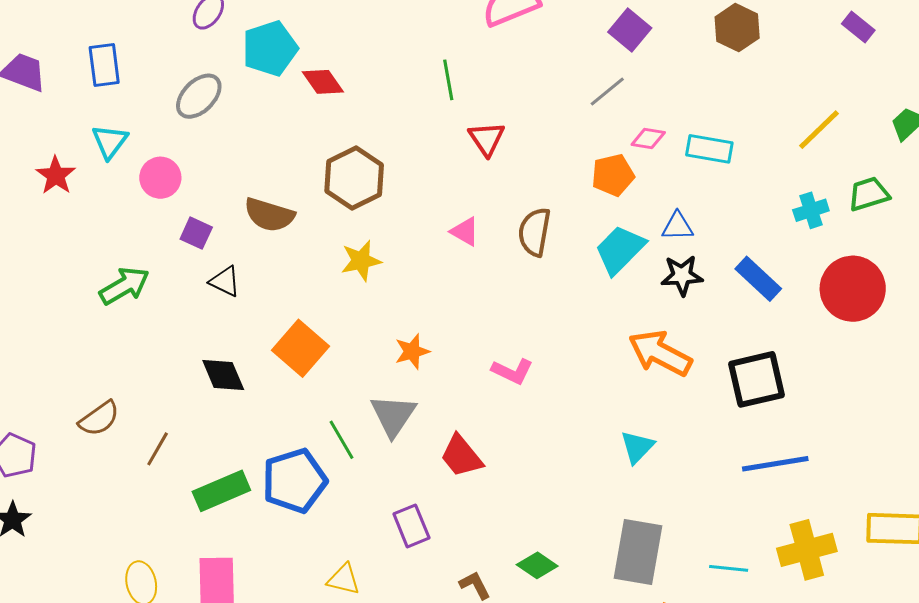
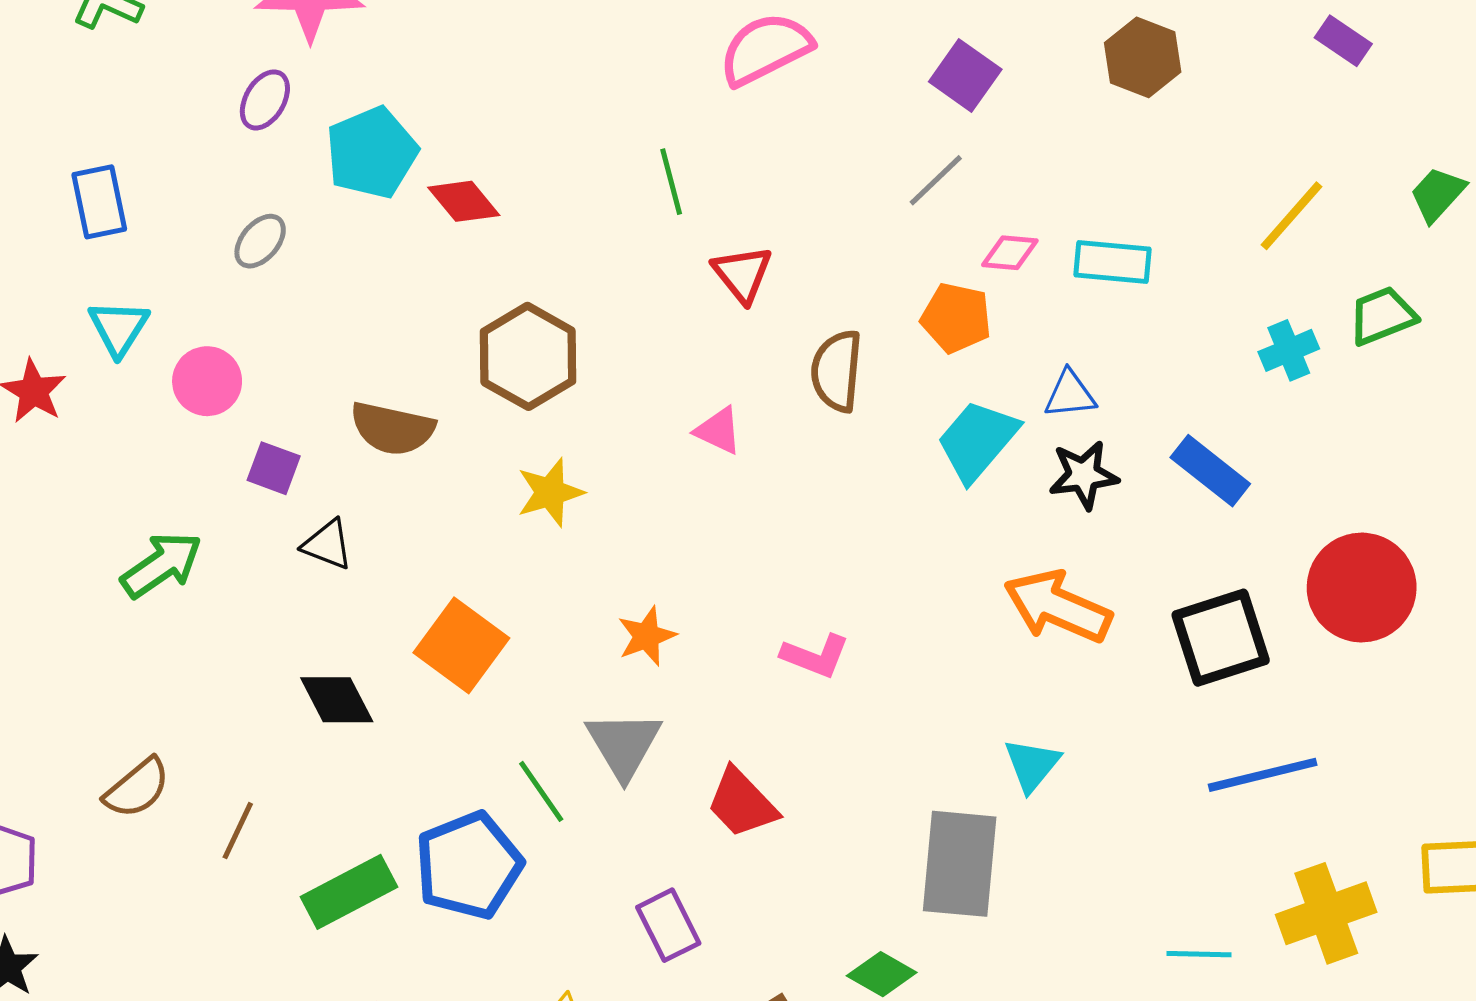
gray ellipse: (199, 96) -> (260, 241), size x0.7
orange pentagon: (613, 175) -> (956, 318), turned 30
brown semicircle: (534, 232) -> (837, 371), moved
red circle: (853, 289) -> (1362, 588), moved
gray rectangle: (638, 552) -> (960, 864), moved

